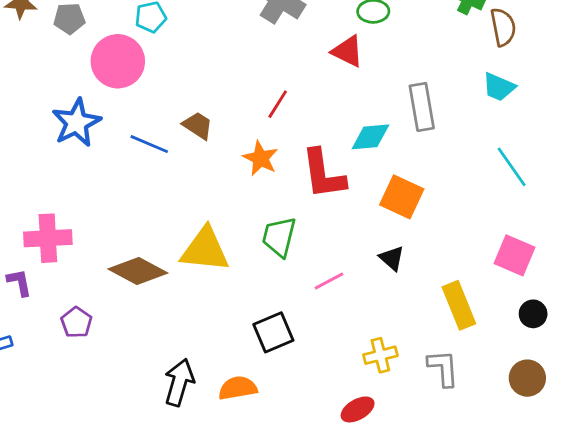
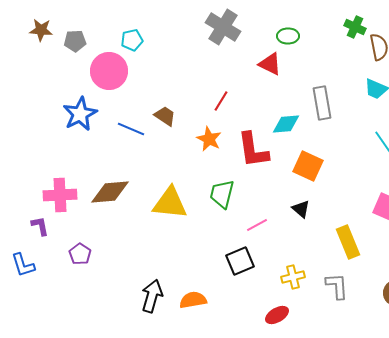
brown diamond: (138, 271) -> (110, 192), moved, turned -33
black square: (273, 332) -> (240, 261), moved

